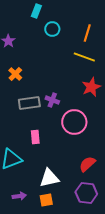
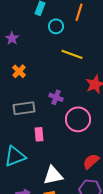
orange line: (87, 33) -> (79, 12), moved
yellow line: (84, 57) -> (72, 54), moved
gray rectangle: (29, 103) -> (24, 108), moved

